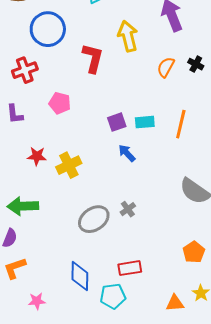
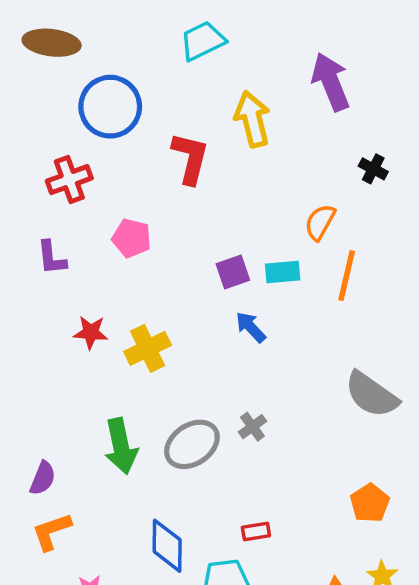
orange semicircle: (166, 67) -> (320, 222), moved
green arrow: (23, 206) -> (121, 446), moved, turned -100
red rectangle: (130, 268) -> (256, 531), size x0.7

